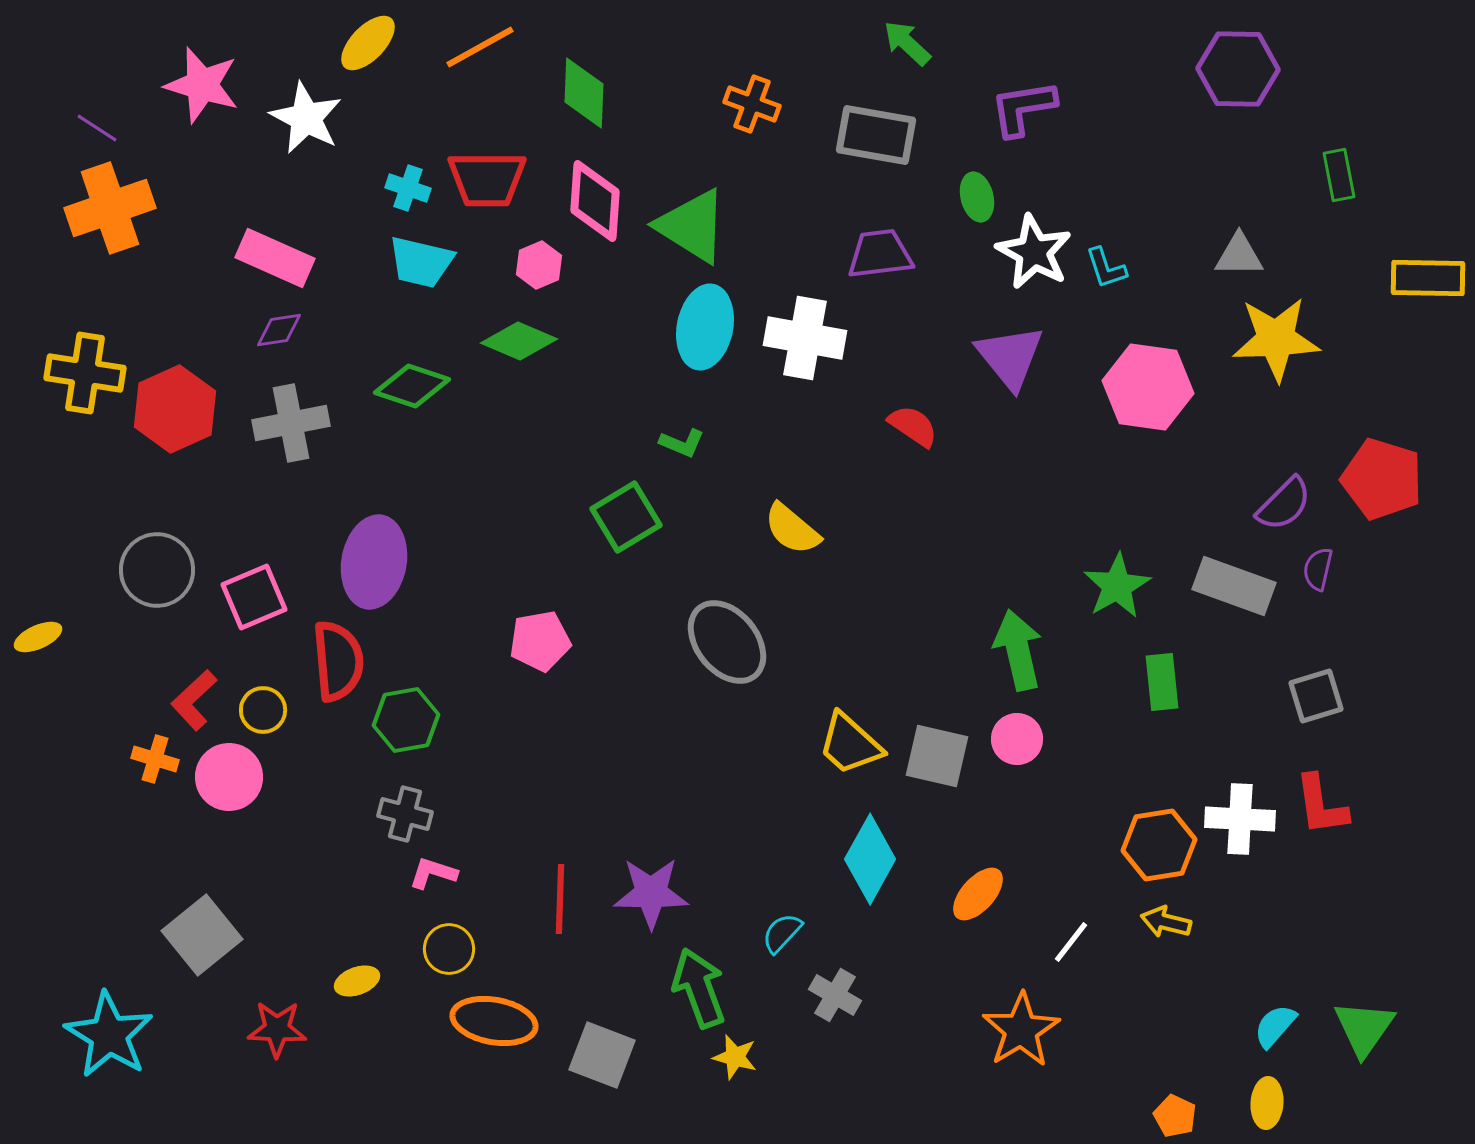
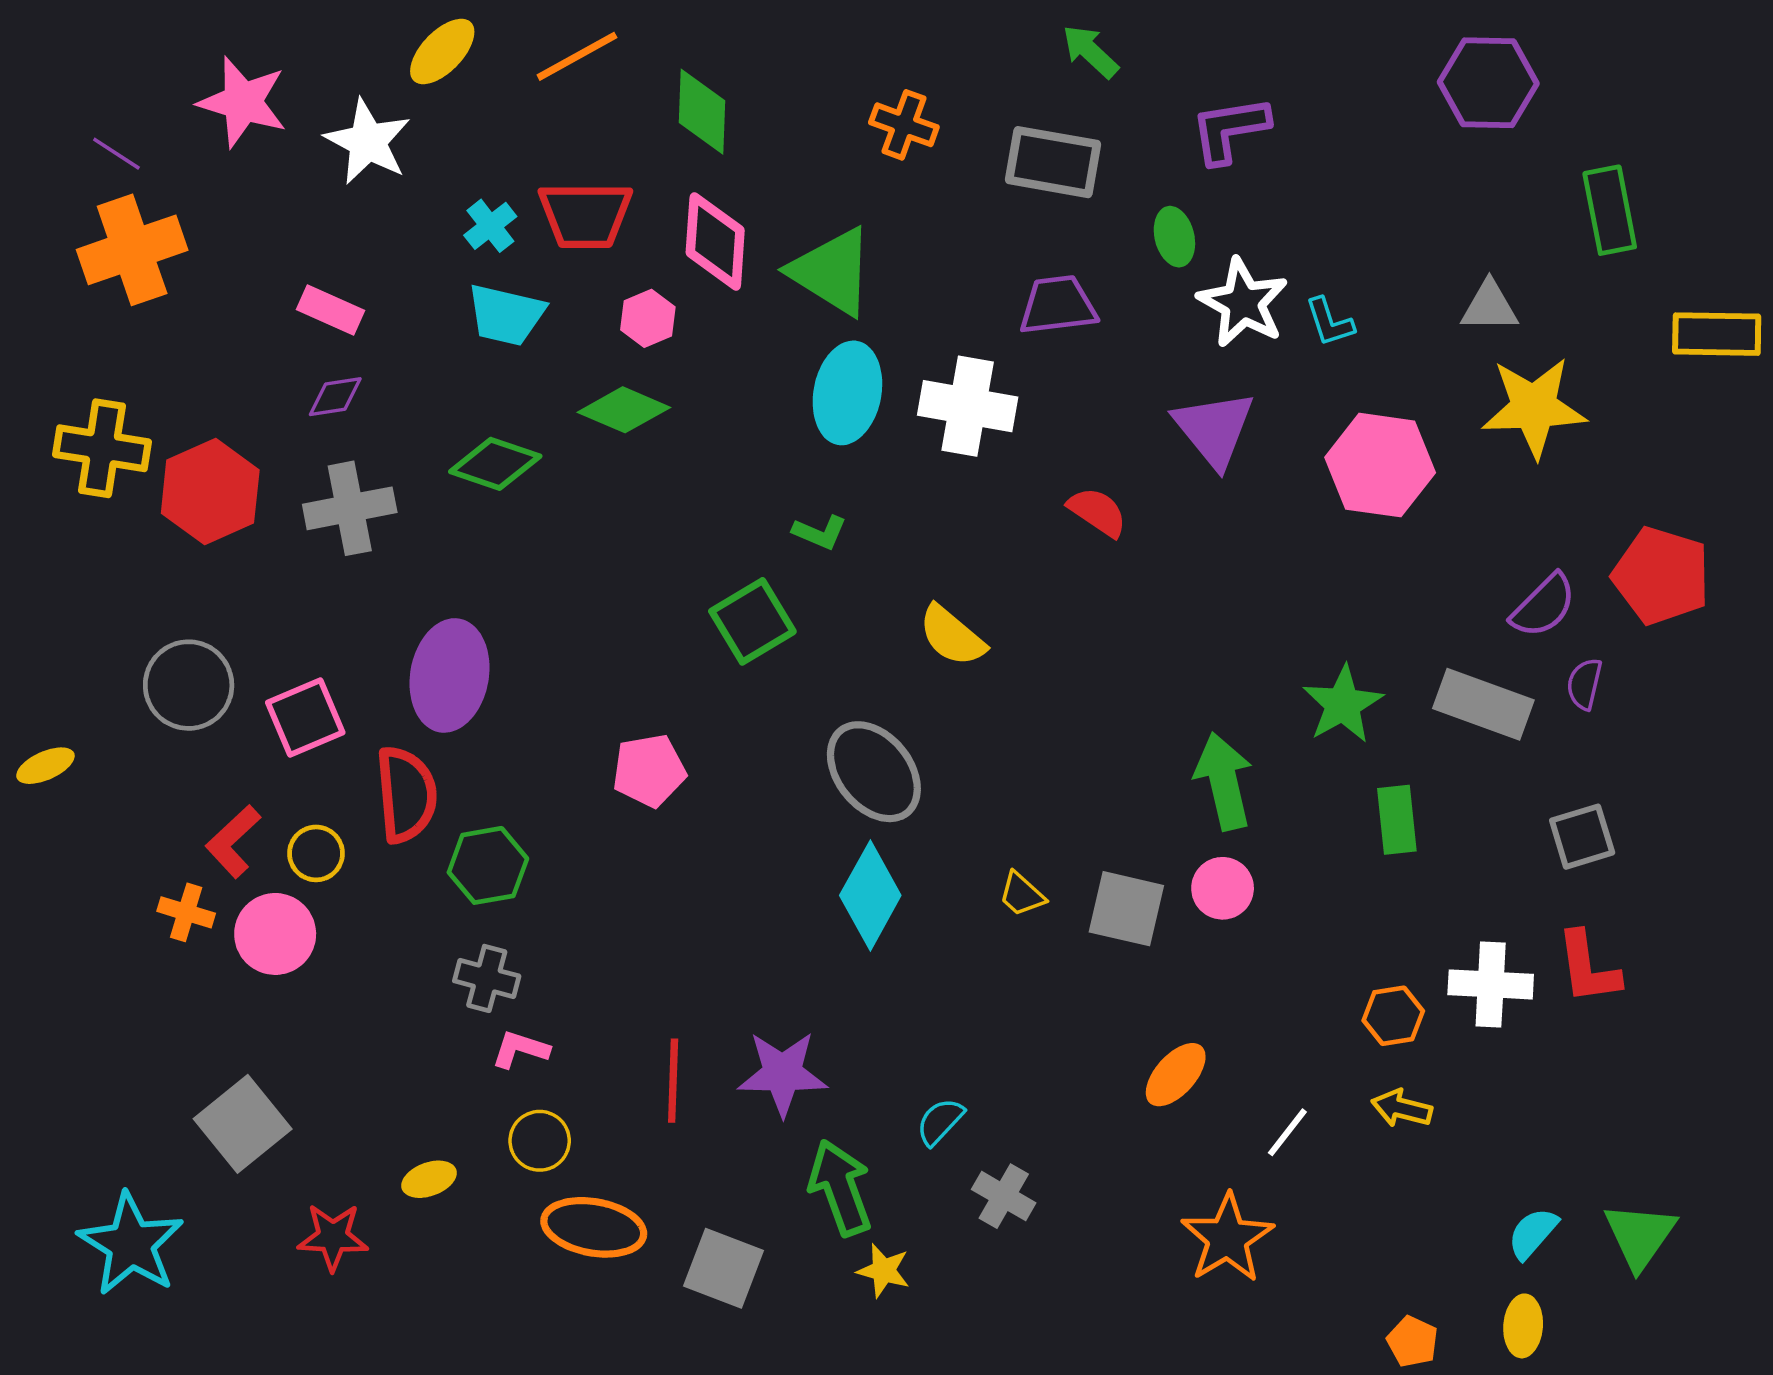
green rectangle: (1339, 175) -> (1610, 210), size x1.4
cyan cross: (408, 188) -> (490, 226), turned 33
pink rectangle: (275, 258) -> (330, 310), size x0.7
yellow trapezoid: (850, 744) -> (1022, 894), size x0.6
orange hexagon: (1159, 845) -> (1393, 1016), size x0.7
cyan diamond: (870, 859) -> (870, 895), moved

